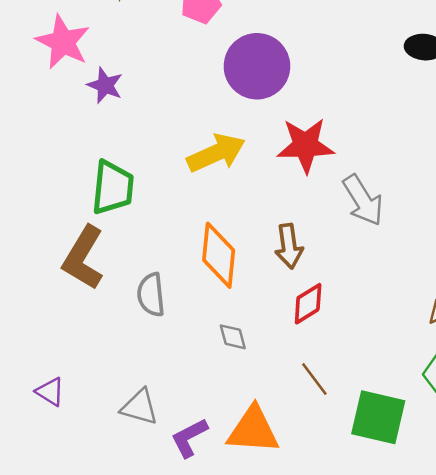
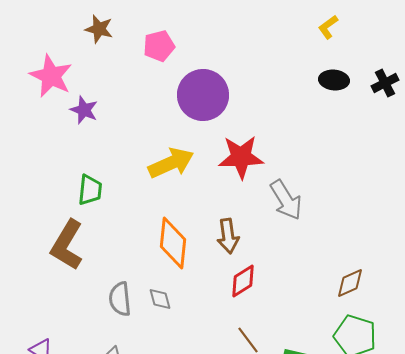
green trapezoid: (113, 187) -> (90, 190), size x0.7
gray semicircle: (151, 295) -> (120, 299), moved
gray diamond: (233, 337) -> (160, 299), moved

